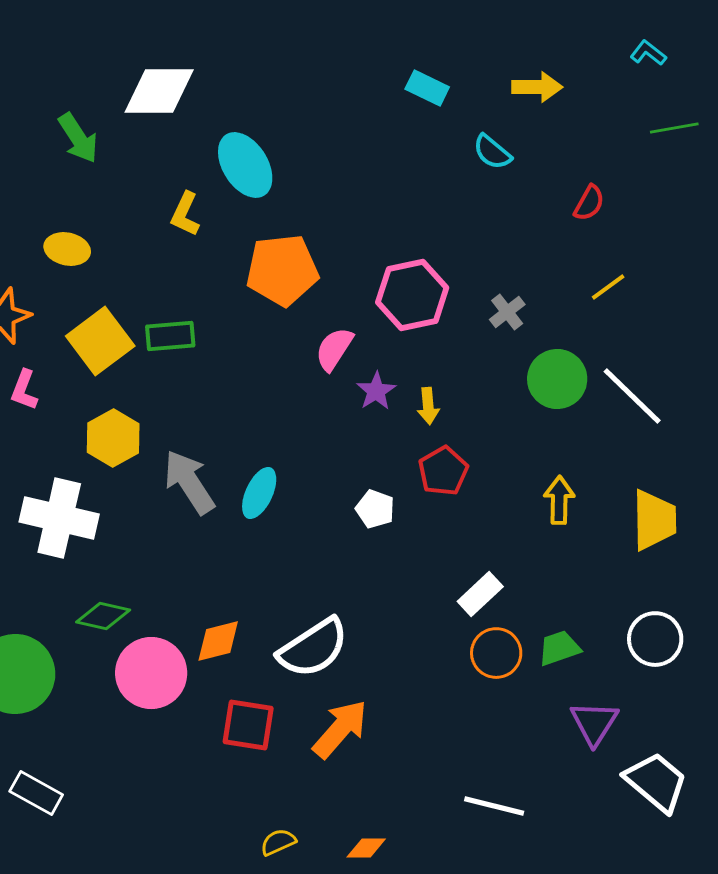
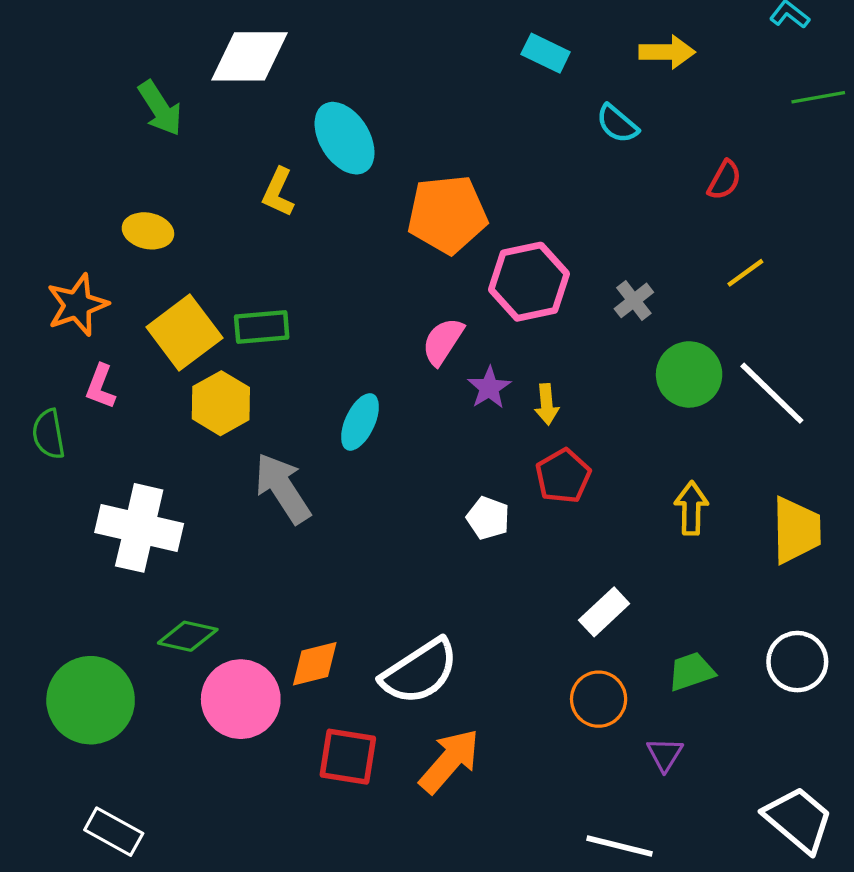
orange pentagon: (282, 270) -> (447, 214), moved
yellow hexagon: (113, 438) -> (221, 403), moved
cyan ellipse: (259, 493) -> (360, 422), moved
orange circle: (496, 653) -> (599, 699), moved
purple triangle: (594, 723) -> (665, 754), moved, size x0.7

